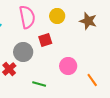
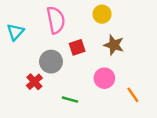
yellow circle: (57, 16) -> (102, 14), moved
brown star: (88, 21) -> (114, 45), moved

